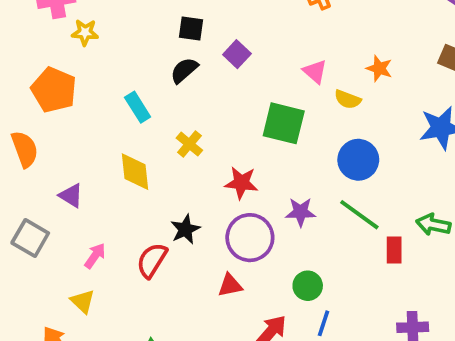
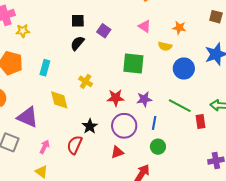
pink triangle: (315, 72) -> (145, 26), moved
cyan rectangle: (138, 107) -> (45, 68), moved, turned 56
blue circle: (358, 160) -> (184, 68), moved
purple triangle: (71, 196) -> (28, 117), size x1.6
purple star: (301, 212) -> (144, 99), moved
blue line: (324, 323) -> (154, 123), moved

